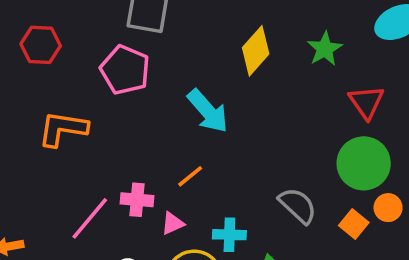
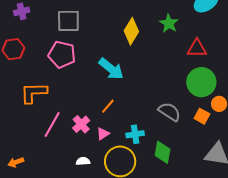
red triangle: (366, 102) -> (197, 48), turned -45
pink cross: (137, 200) -> (81, 124), turned -36
pink line: (90, 218) -> (52, 124), moved

